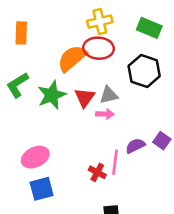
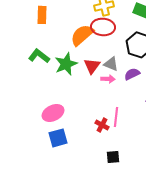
green L-shape: (17, 85) -> (39, 56), turned 70
gray triangle: (109, 95) -> (111, 64), turned 35
purple semicircle: (135, 146) -> (132, 74), moved

